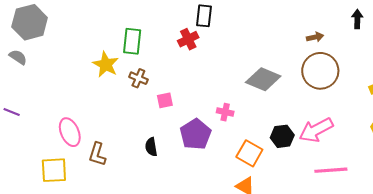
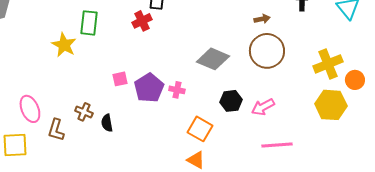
brown cross: (138, 78) -> (84, 112), moved
pink arrow: (316, 130) -> (263, 107), size x0.7
purple pentagon: (196, 134) -> (149, 88), moved
black hexagon: (282, 136) -> (231, 101), moved

